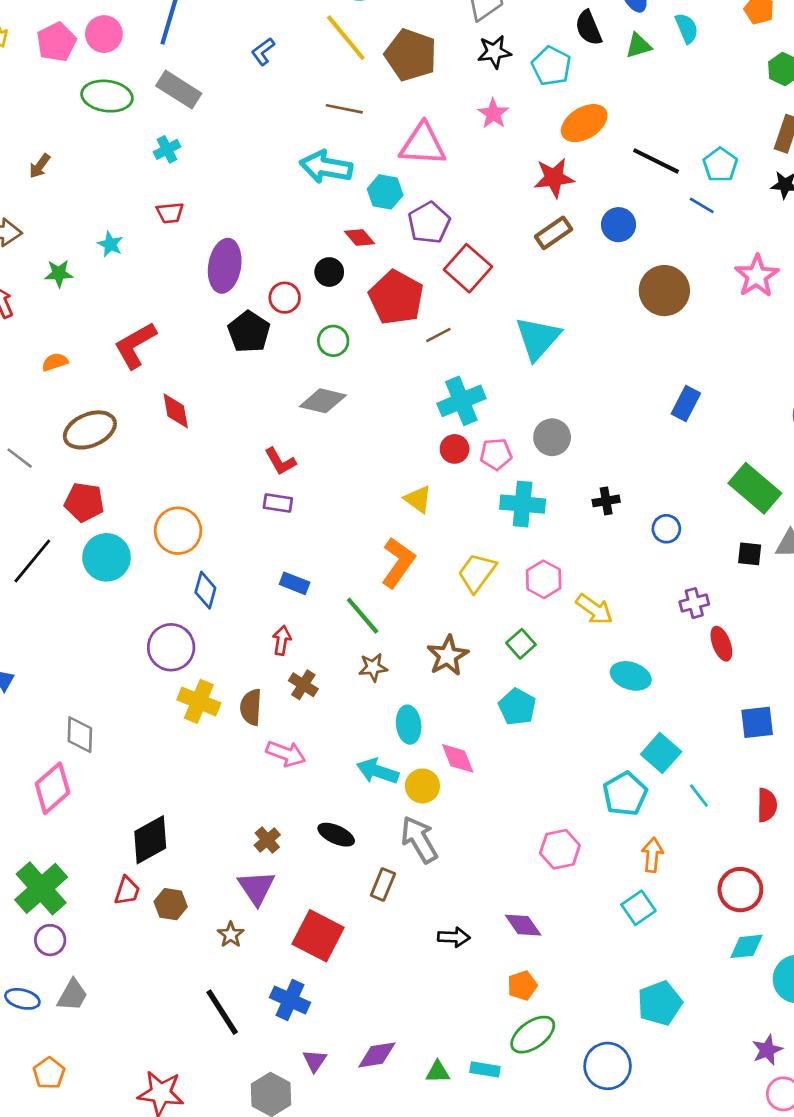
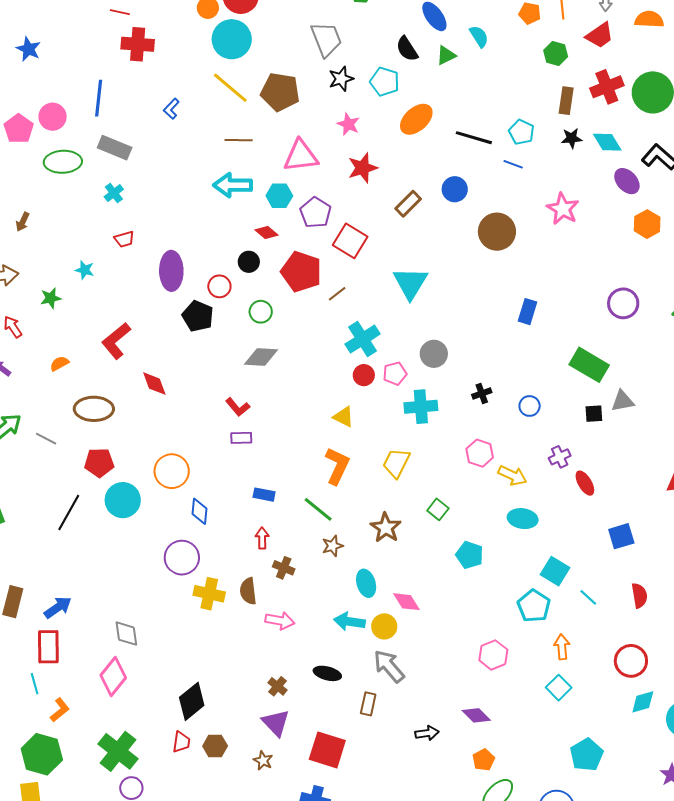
red star: (554, 178) -> (363, 168), moved
brown ellipse: (90, 430) -> (94, 409), turned 33
pink hexagon: (544, 579) -> (480, 453), moved
yellow arrow: (594, 609) -> (513, 475), moved
cyan pentagon: (517, 707) -> (470, 555), moved

